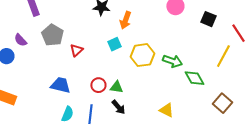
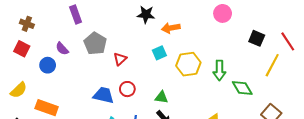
black square: (208, 19) -> (257, 38), moved
orange arrow: (125, 20) -> (171, 28), turned 60
green arrow: (172, 61) -> (219, 70), turned 72
red circle: (98, 85) -> (127, 89), moved

